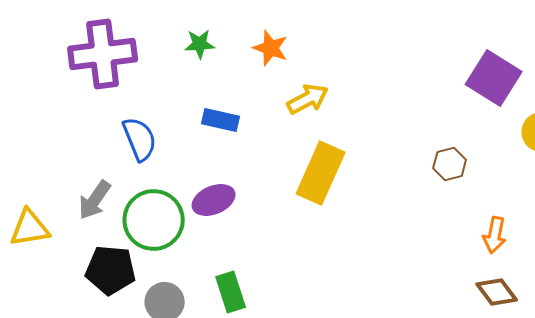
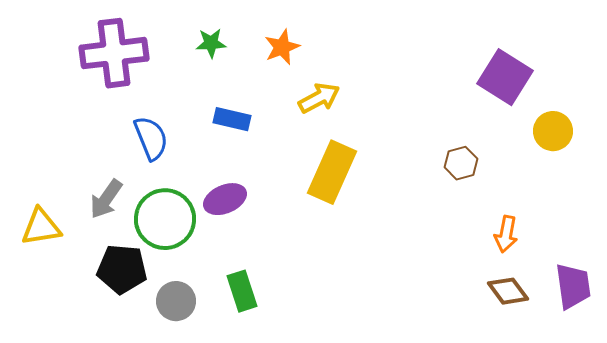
orange star: (271, 48) -> (282, 47), turned 30

